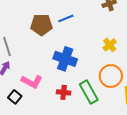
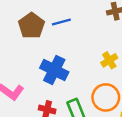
brown pentagon: (41, 25) -> (31, 26), turned 30

